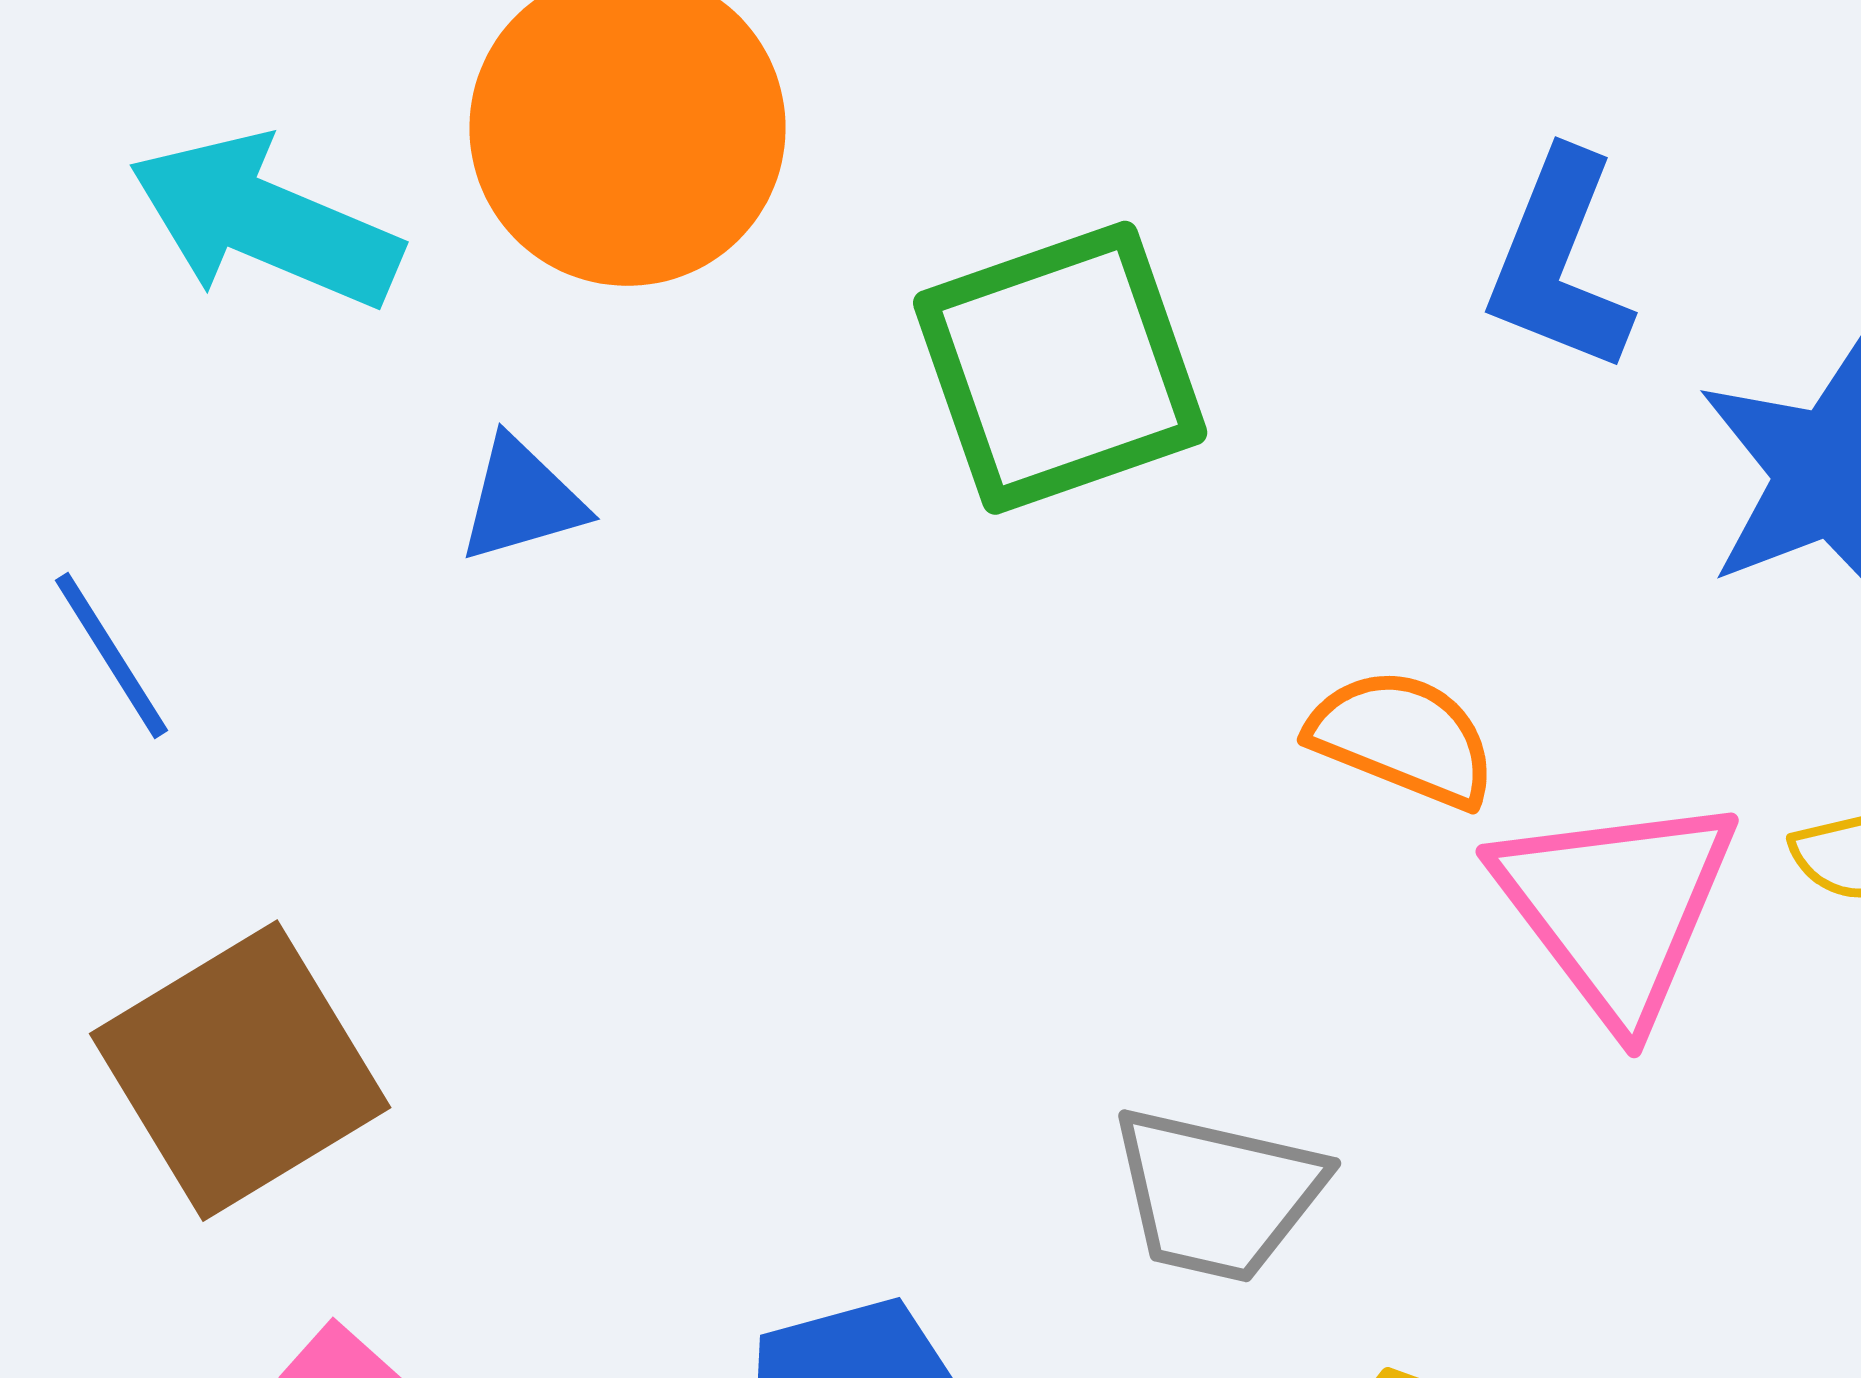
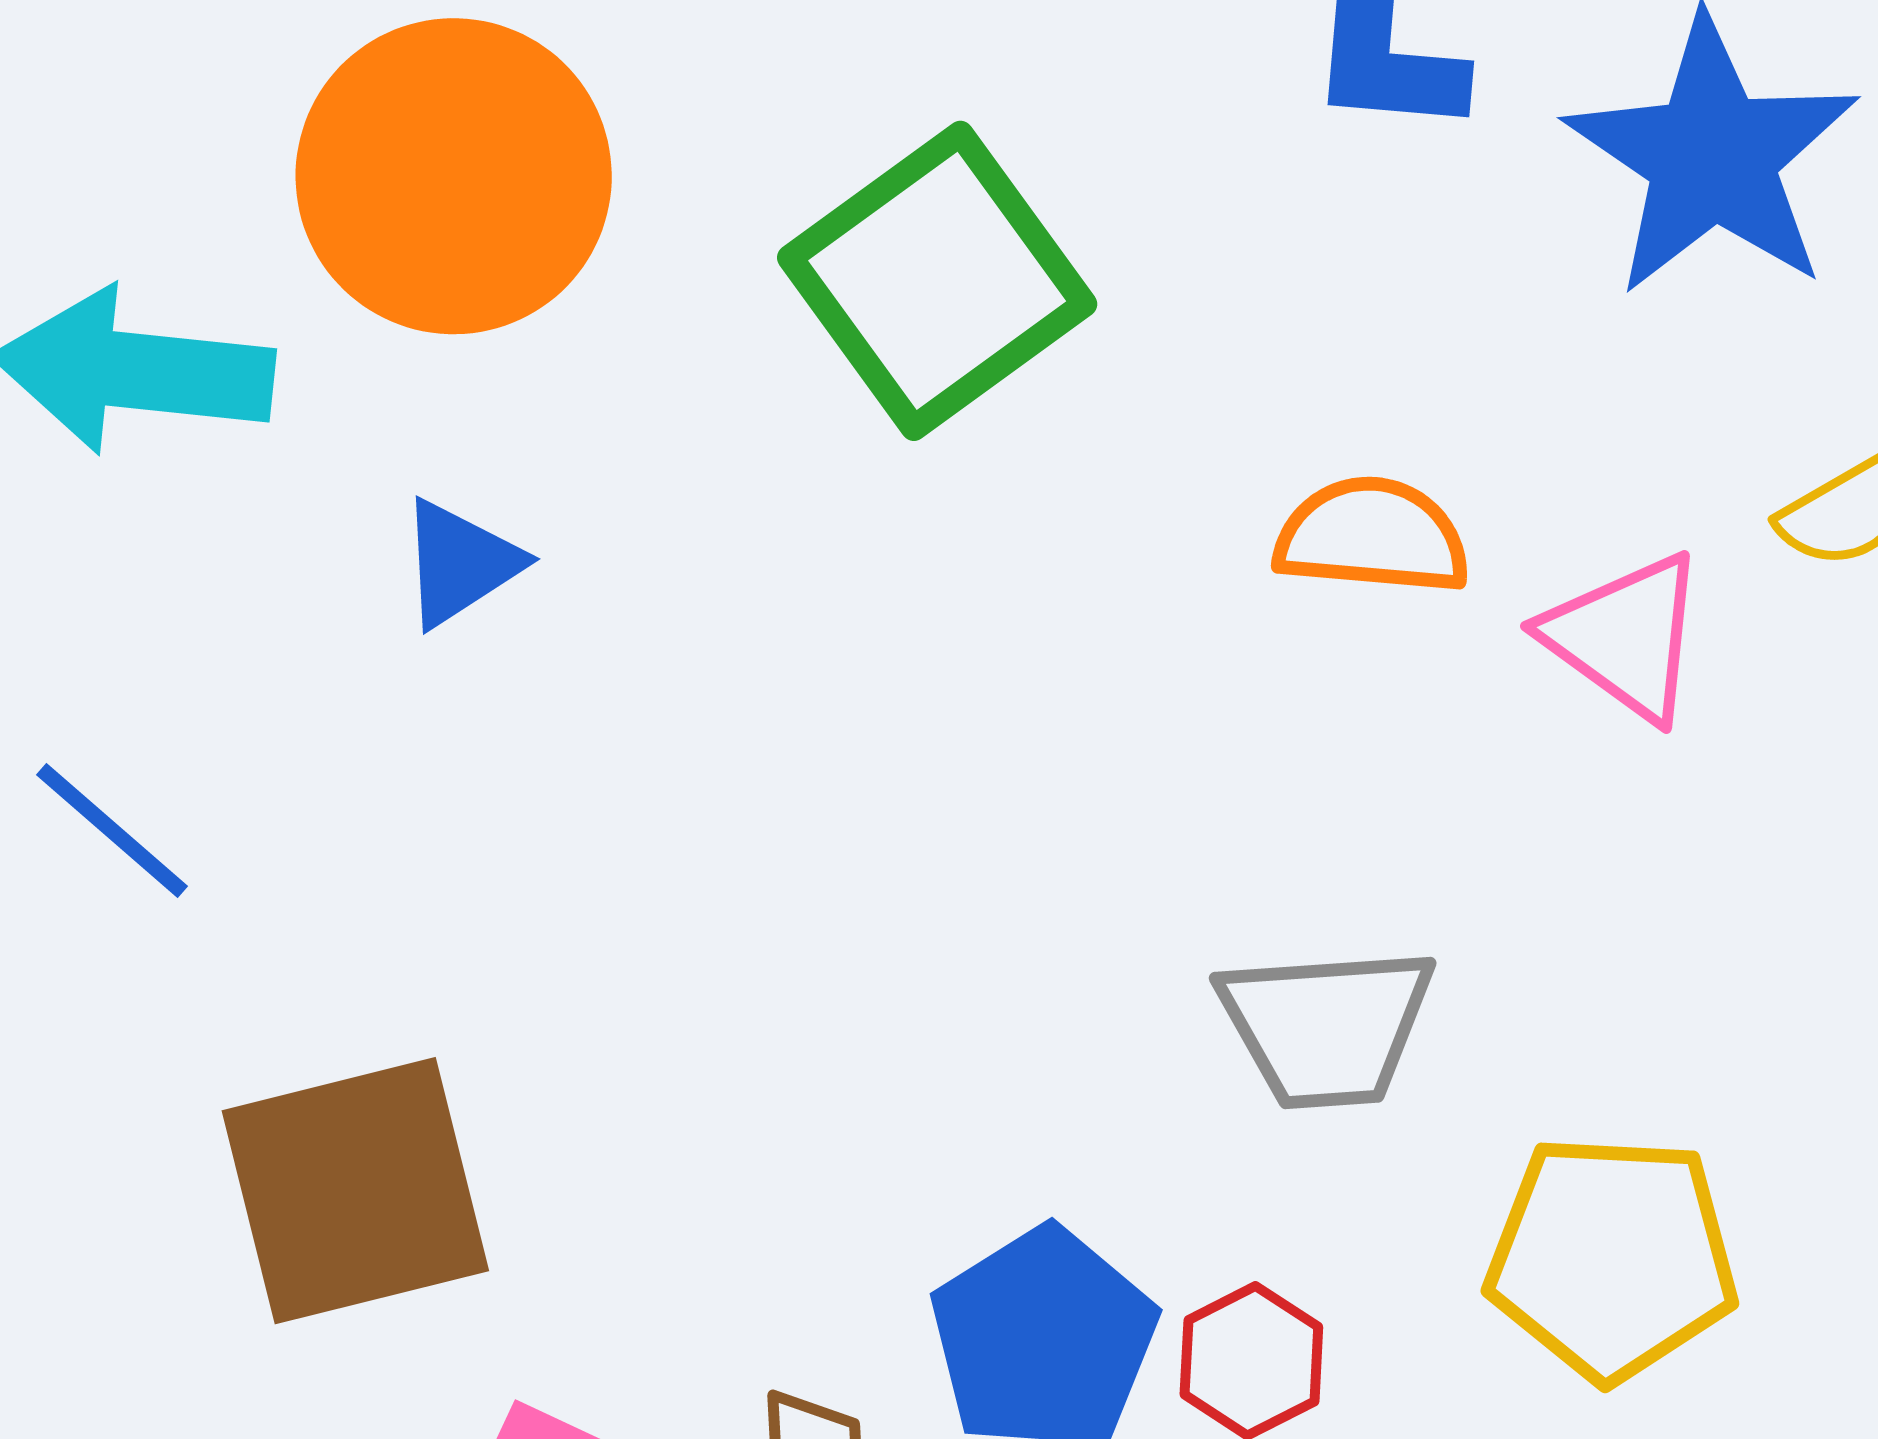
pink triangle: (1616, 907) -> (1625, 637), size x0.7
brown square: (240, 1071) -> (355, 1191), turned 34

